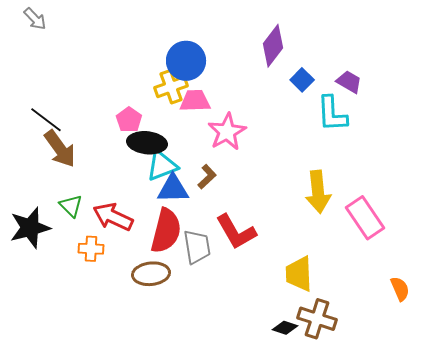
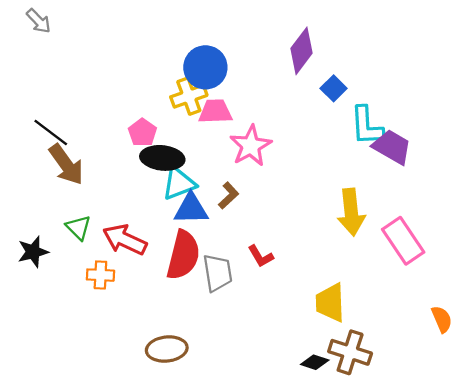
purple trapezoid: (349, 82) -> (392, 147), moved, size x1.4
black star: (30, 228) -> (33, 252), size x0.7
red L-shape: (236, 232) -> (261, 256), size x0.6
brown ellipse: (151, 274) -> (167, 349), moved

